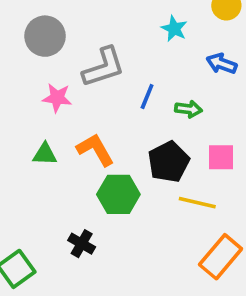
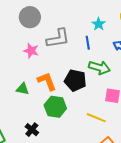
blue line: (147, 97) -> (88, 43), moved, turned -40
green arrow: (188, 109) -> (99, 68), size x1.5
green triangle: (45, 154) -> (23, 89), moved
black pentagon: (169, 162) -> (75, 80), moved, turned 30

